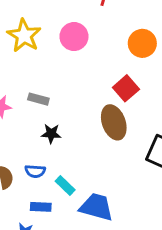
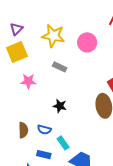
yellow star: (24, 36) -> (53, 36), turned -30
gray rectangle: (38, 99) -> (60, 67), moved

